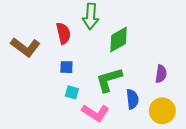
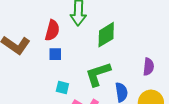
red semicircle: (63, 33) -> (52, 30), turned 30
blue square: (66, 67) -> (55, 54), moved

